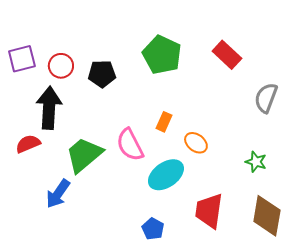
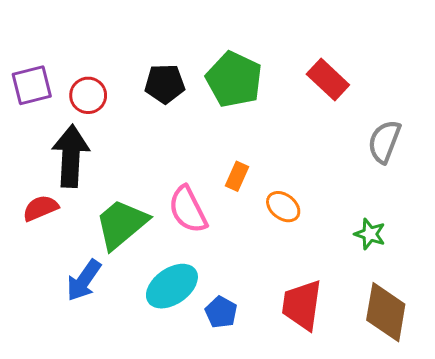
black pentagon: (102, 74) -> (165, 84), moved
cyan ellipse: (166, 175) -> (172, 286), moved
blue pentagon: (153, 229) -> (221, 312), moved

